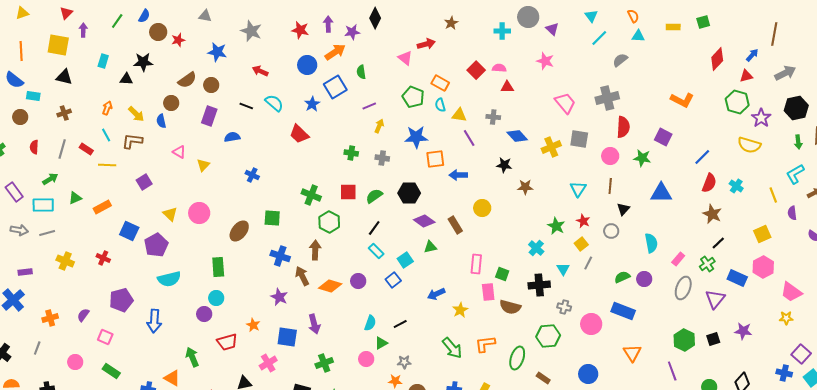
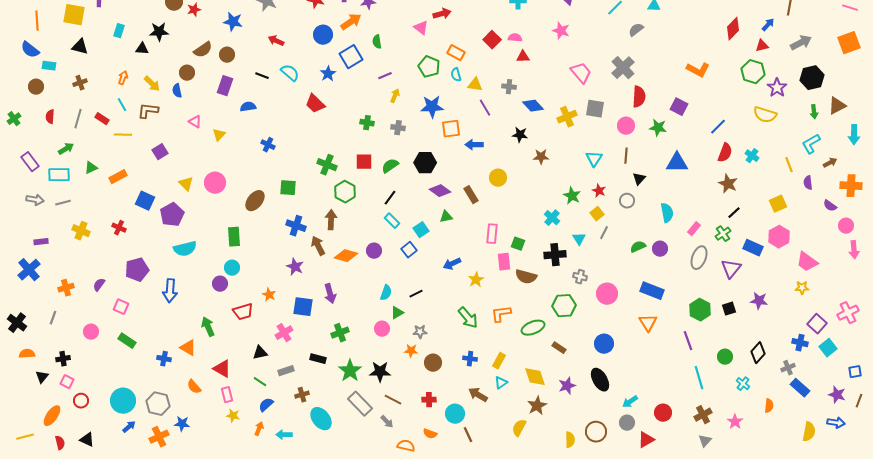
gray cross: (607, 98) -> (623, 68), turned -30
blue rectangle: (623, 311) -> (652, 291), moved
green ellipse: (517, 358) -> (533, 328), turned 50

